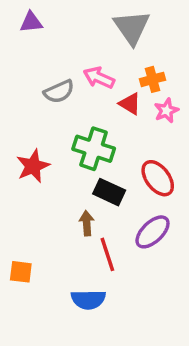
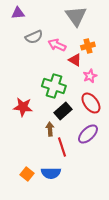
gray semicircle: (59, 92) -> (34, 37), moved
pink star: (166, 111) -> (90, 76), moved
red star: (33, 166) -> (23, 107), moved, turned 30
black rectangle: (109, 192) -> (63, 111), turned -66
orange square: (21, 272) -> (27, 174), moved, turned 32

